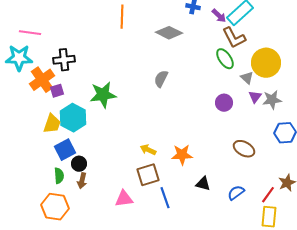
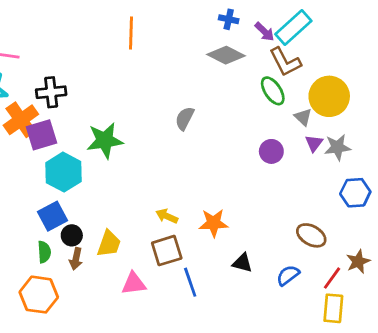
gray diamond: (169, 33) -> (226, 55), moved
purple square: (57, 91) -> (41, 135), size x1.6
yellow trapezoid: (52, 124) -> (109, 244), moved
brown ellipse: (244, 149) -> (311, 235), moved

